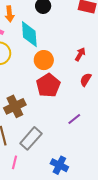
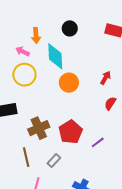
red pentagon: (48, 85) -> (71, 132), moved
gray rectangle: (31, 138) -> (54, 161), size x0.6

